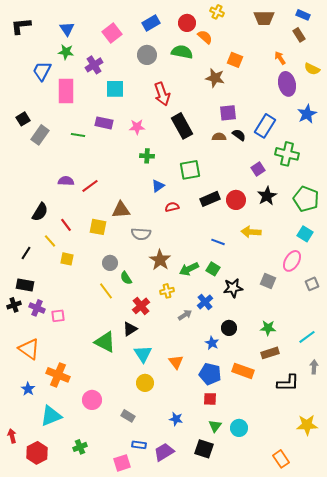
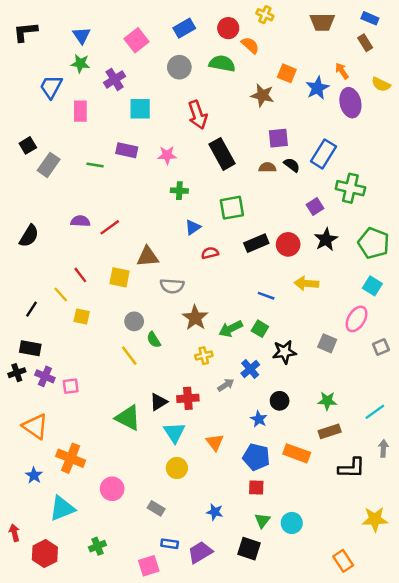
pink rectangle: (66, 91) -> (80, 111), size x0.7
blue star: (307, 114) -> (317, 88), moved
black semicircle: (40, 212) -> (29, 236), moved
red cross: (141, 306) -> (188, 398), moved, turned 36

